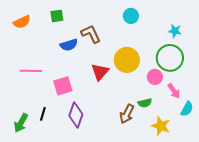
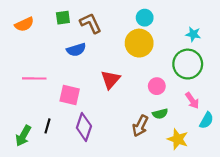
brown L-shape: (91, 34) -> (91, 23), moved
yellow circle: (127, 60) -> (139, 43), moved
pink circle: (155, 77) -> (157, 86), moved
pink square: (63, 86) -> (70, 95), turned 30

